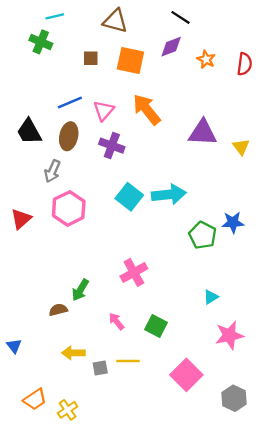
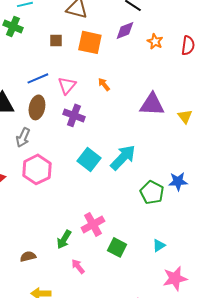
orange arrow: (147, 109) -> (104, 84), size x0.5
cyan arrow: (169, 194) -> (123, 157), turned -40
green arrow: (80, 290) -> (64, 239), moved
green square: (156, 326) -> (117, 247), moved

